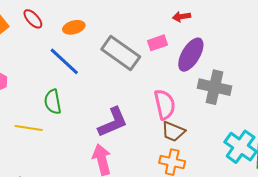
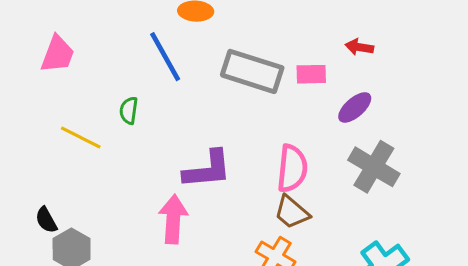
gray rectangle: (121, 53) -> (252, 71), turned -36
purple ellipse: (191, 55) -> (355, 107), size x0.7
green semicircle: (53, 102) -> (129, 110), size x0.7

